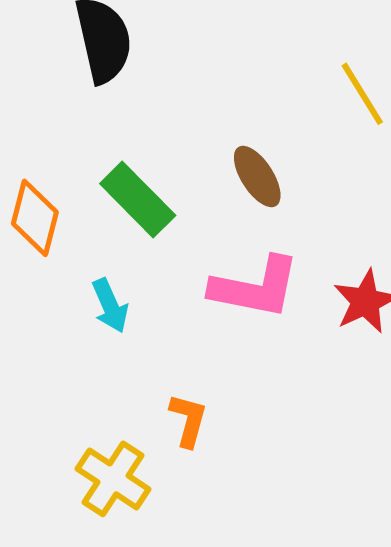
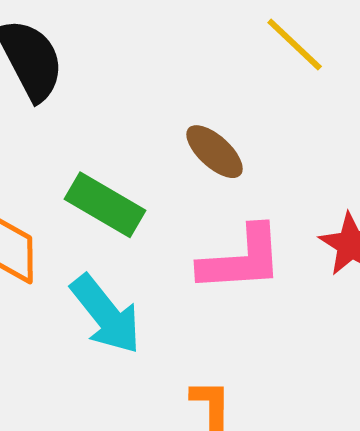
cyan arrow: (110, 306) -> (106, 314), size x1.6

